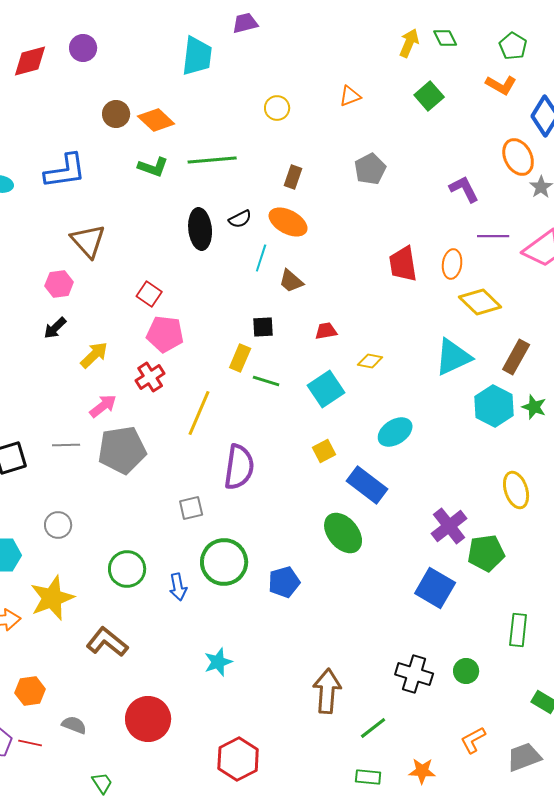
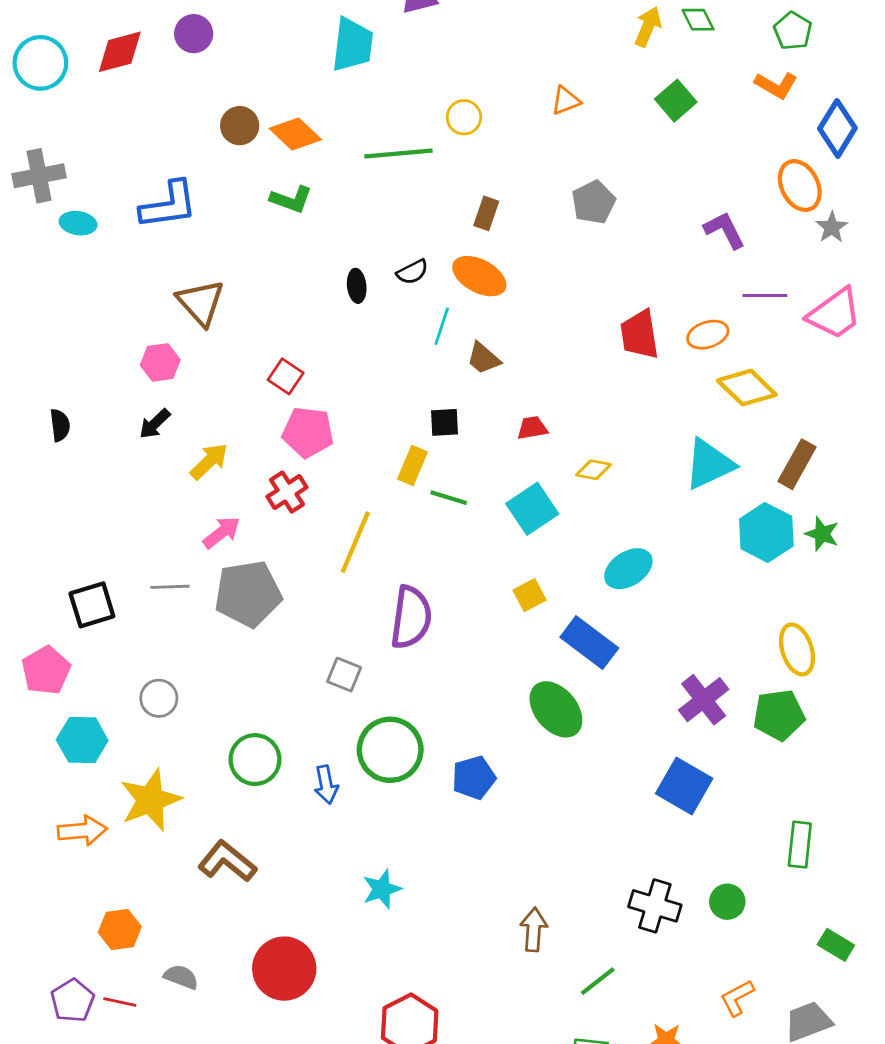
green line: (212, 160) -> (398, 153), moved
black ellipse: (200, 229) -> (357, 286), size x0.6
orange ellipse: (452, 264) -> (708, 335), turned 64
gray square: (191, 508) -> (344, 675), turned 35
green pentagon: (486, 553) -> (779, 715), moved
brown arrow: (327, 691) -> (534, 930), size x0.7

